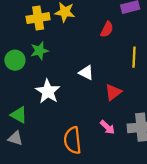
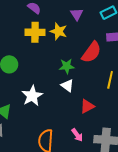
red semicircle: (107, 29) -> (91, 52), size x1.6
green star: (39, 51) -> (67, 66), moved

